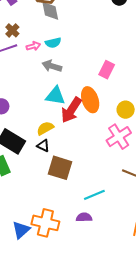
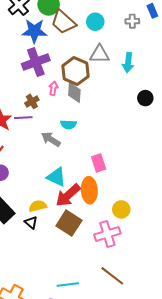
pink arrow: (33, 46) -> (53, 88), moved, turned -80
gray arrow: (52, 66) -> (51, 139), moved
pink rectangle: (107, 70) -> (99, 163), moved, turned -60
brown square: (60, 168) -> (69, 223), moved

